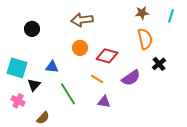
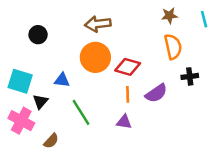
cyan line: (171, 16) -> (204, 19), turned -32
orange circle: (80, 48) -> (95, 57), size x1.6
black cross: (159, 64) -> (190, 76), turned 32
orange line: (97, 79) -> (128, 94), moved, turned 56
pink cross: (18, 101) -> (21, 121), size x1.5

